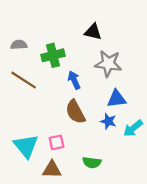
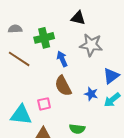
blue triangle: (117, 99) -> (111, 76), moved, turned -30
pink square: (57, 142) -> (44, 104), moved
cyan triangle: (26, 146) -> (21, 115), turned -45

